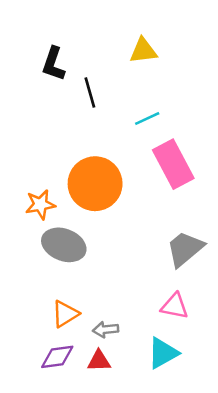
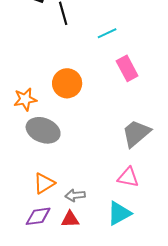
pink rectangle: (173, 164) -> (127, 68), size x0.7
orange circle: (95, 184) -> (67, 83), size x0.7

